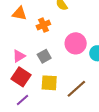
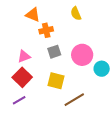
orange cross: (43, 25) -> (46, 30), moved
gray square: (44, 56) -> (54, 52), moved
yellow square: (49, 83) -> (56, 81), moved

